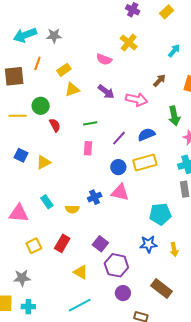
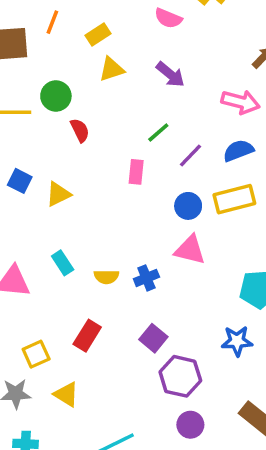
pink arrow: (137, 99) -> (241, 102), moved
green line: (90, 123) -> (158, 132), moved, turned -32
blue cross: (95, 197) -> (146, 278), moved
yellow square: (34, 246) -> (36, 354), moved
yellow triangle: (81, 272) -> (66, 394), moved

